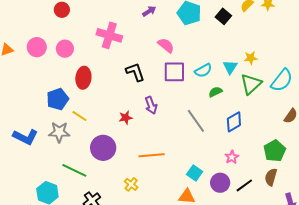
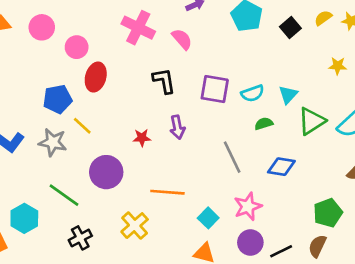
pink semicircle: (166, 45) -> (182, 39), moved
pink circle: (65, 49) -> (77, 47), moved
yellow star: (251, 58) -> (338, 66), moved
blue diamond: (234, 122) -> (281, 167), turned 30
pink star: (232, 157) -> (248, 206), moved, size x1.5
cyan square: (195, 173) -> (208, 218), moved
yellow cross: (131, 184) -> (135, 226), size x1.5

